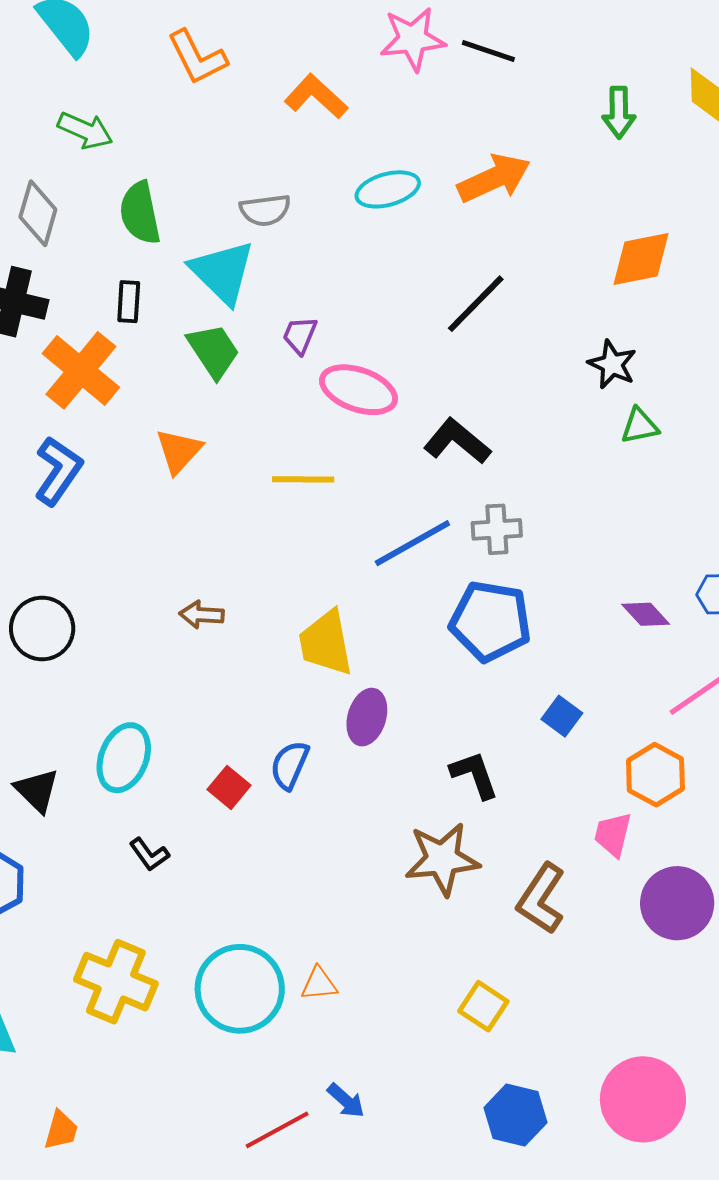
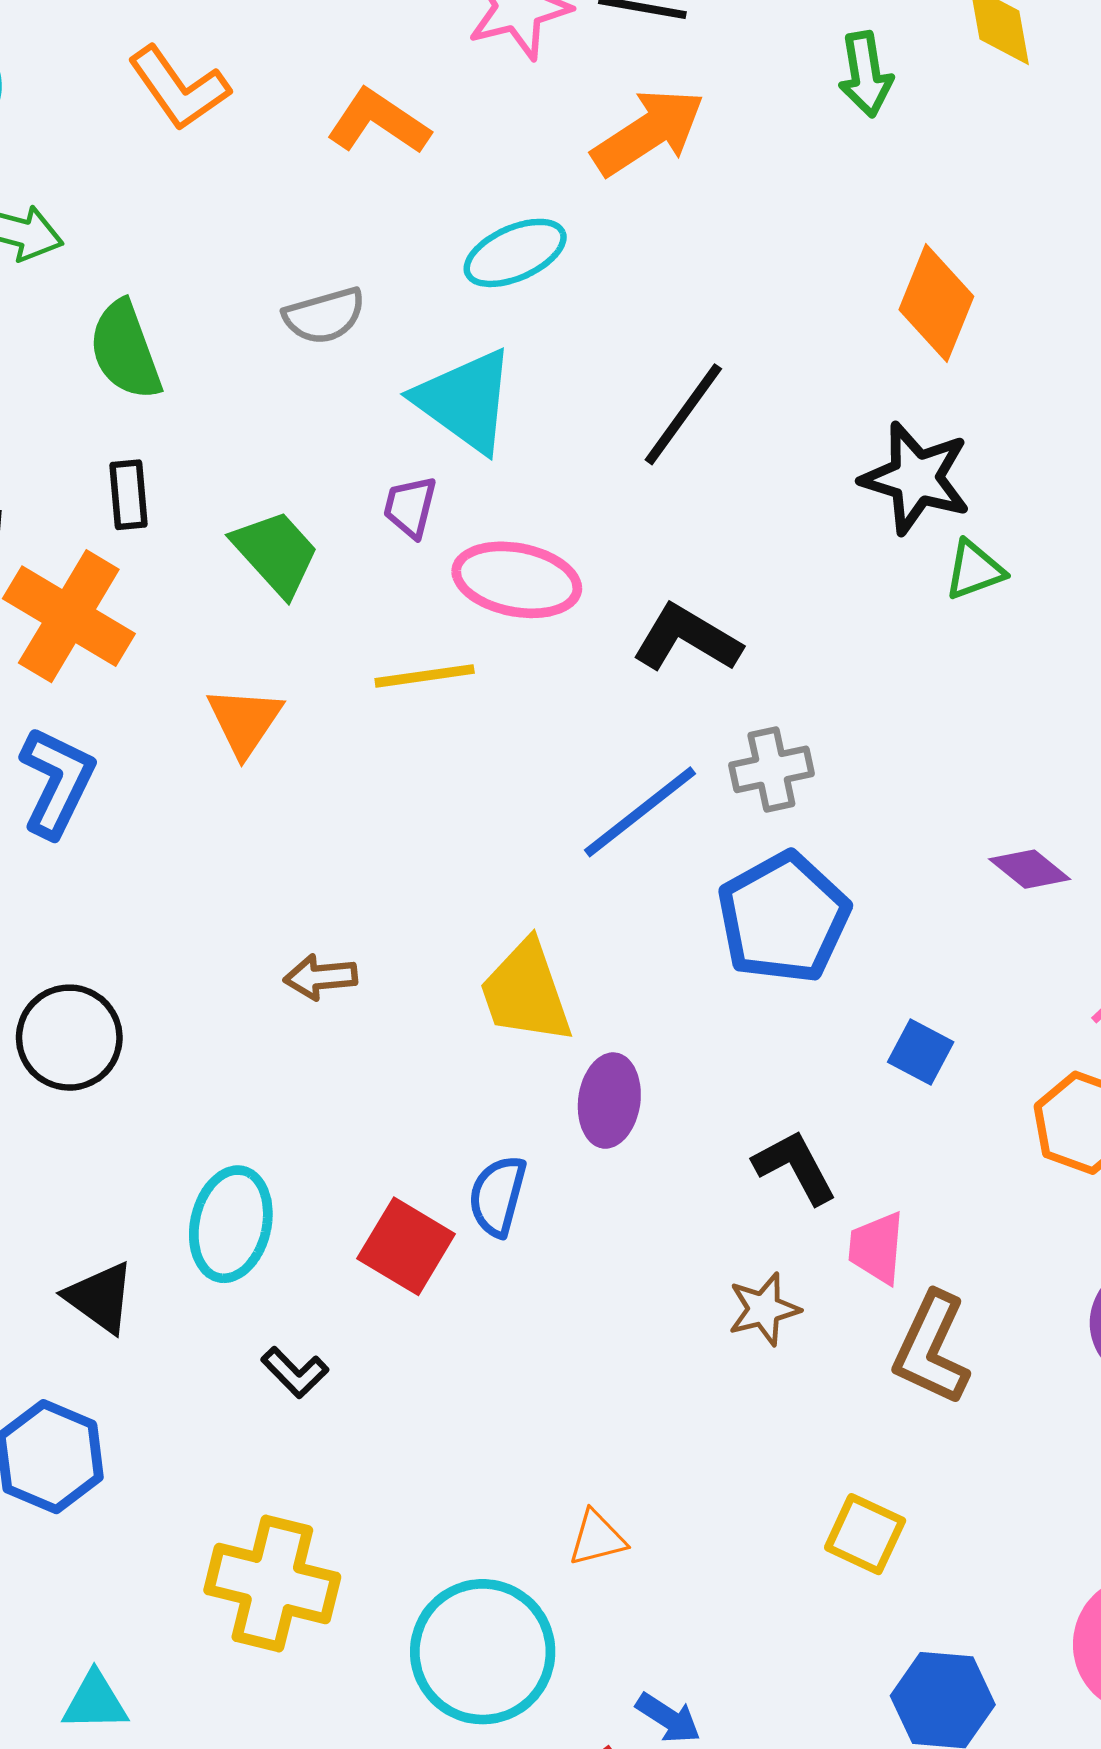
orange arrow: (494, 178) -> (648, 132), moved
orange diamond: (641, 259) -> (936, 303), turned -48
cyan triangle: (222, 272) -> (465, 401), moved
black star: (612, 364) -> (916, 478), size x1.4
yellow line: (303, 479) -> (425, 676), moved
blue pentagon: (490, 621) -> (783, 918), turned -30
red square: (229, 787) -> (406, 1246), size x1.4
pink trapezoid: (613, 835) -> (877, 1248), moved
brown star: (442, 859) -> (764, 1309), size x0.6
cyan circle: (240, 989) -> (483, 1652), moved

